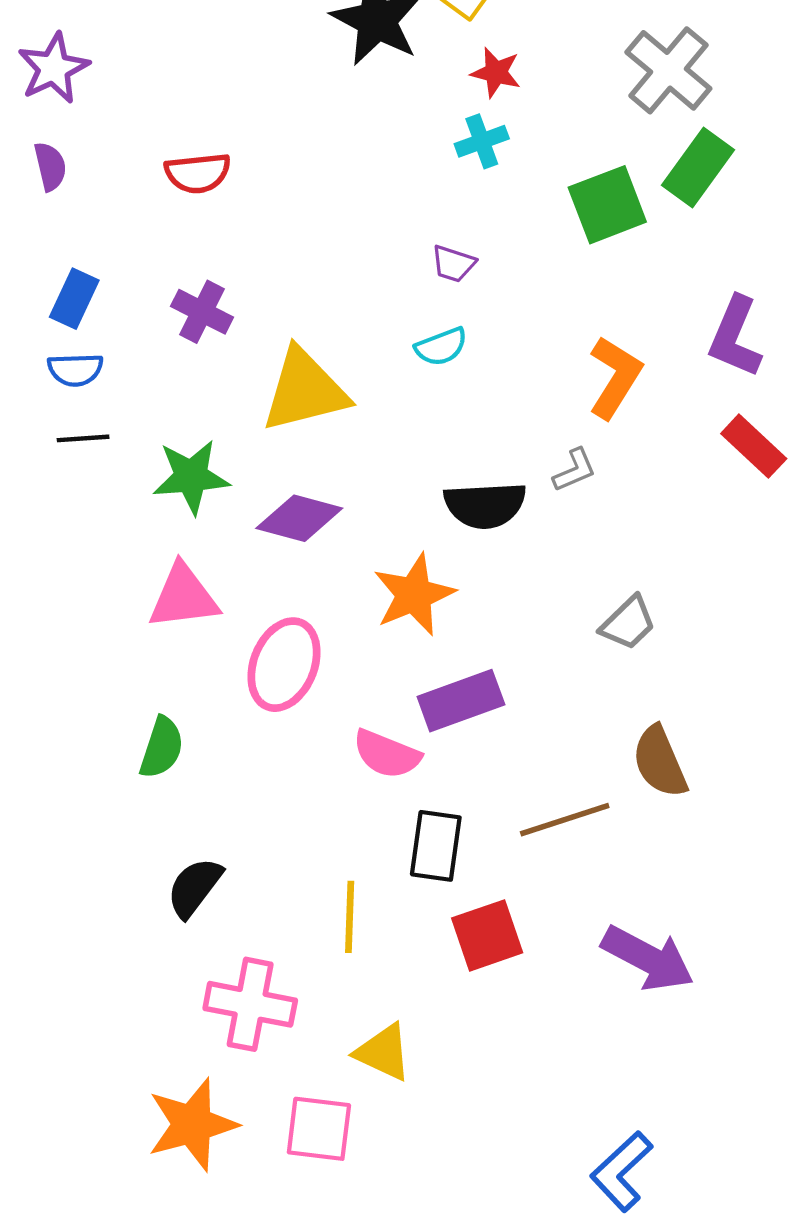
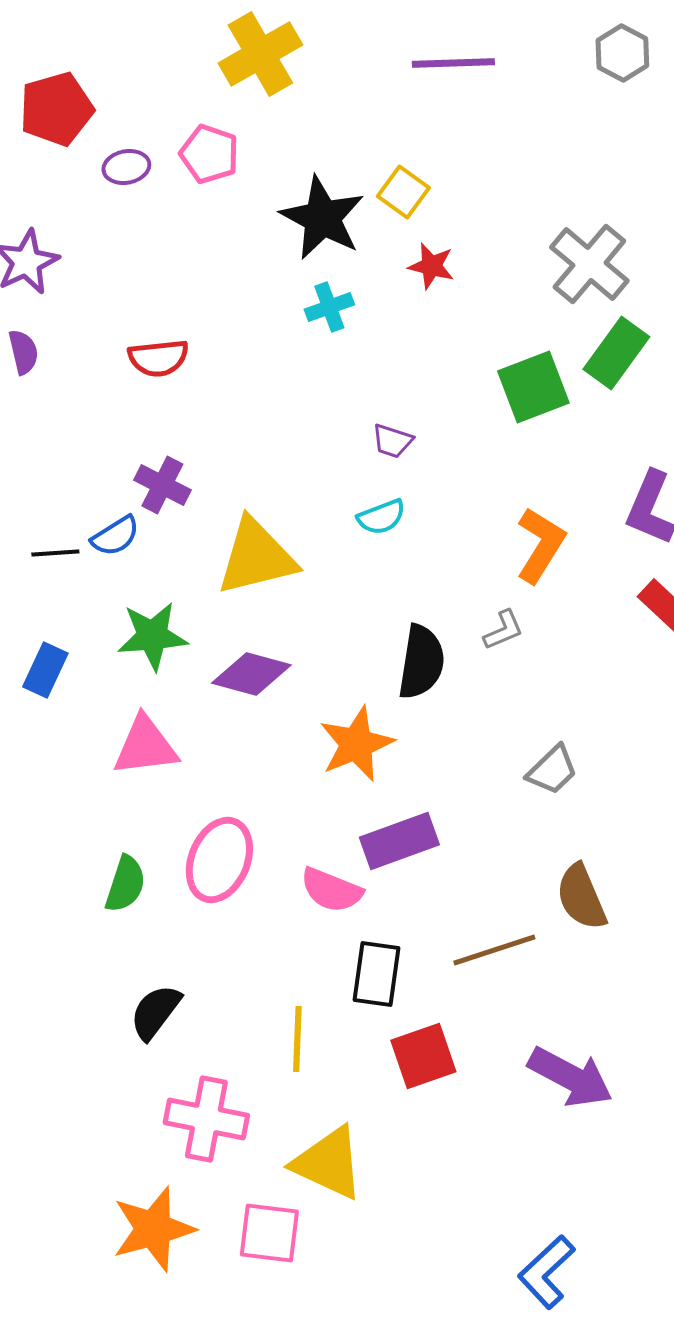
cyan cross: (482, 141) -> (329, 307), moved
blue rectangle: (74, 299) -> (45, 670), moved
blue semicircle: (75, 370) -> (115, 536), moved, turned -30
black line: (83, 438) -> (55, 553), moved
black semicircle: (485, 505) -> (421, 662), turned -78
pink ellipse: (284, 665) -> (219, 860), moved
yellow triangle: (383, 1052) -> (328, 1163), size x1.4

